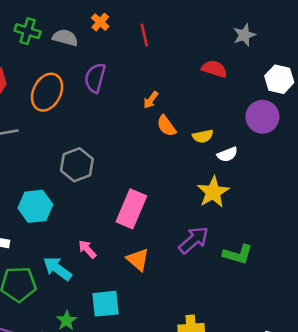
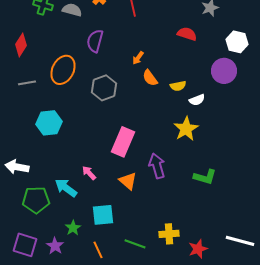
orange ellipse: (47, 92) -> (63, 70), moved
gray hexagon: (77, 165) -> (104, 88), moved
cyan hexagon: (35, 206) -> (49, 123), moved
purple arrow: (194, 240) -> (157, 166), moved, turned -65

